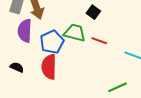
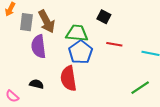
green trapezoid: (75, 33) -> (77, 33), moved
blue pentagon: (52, 42) -> (81, 52), moved

